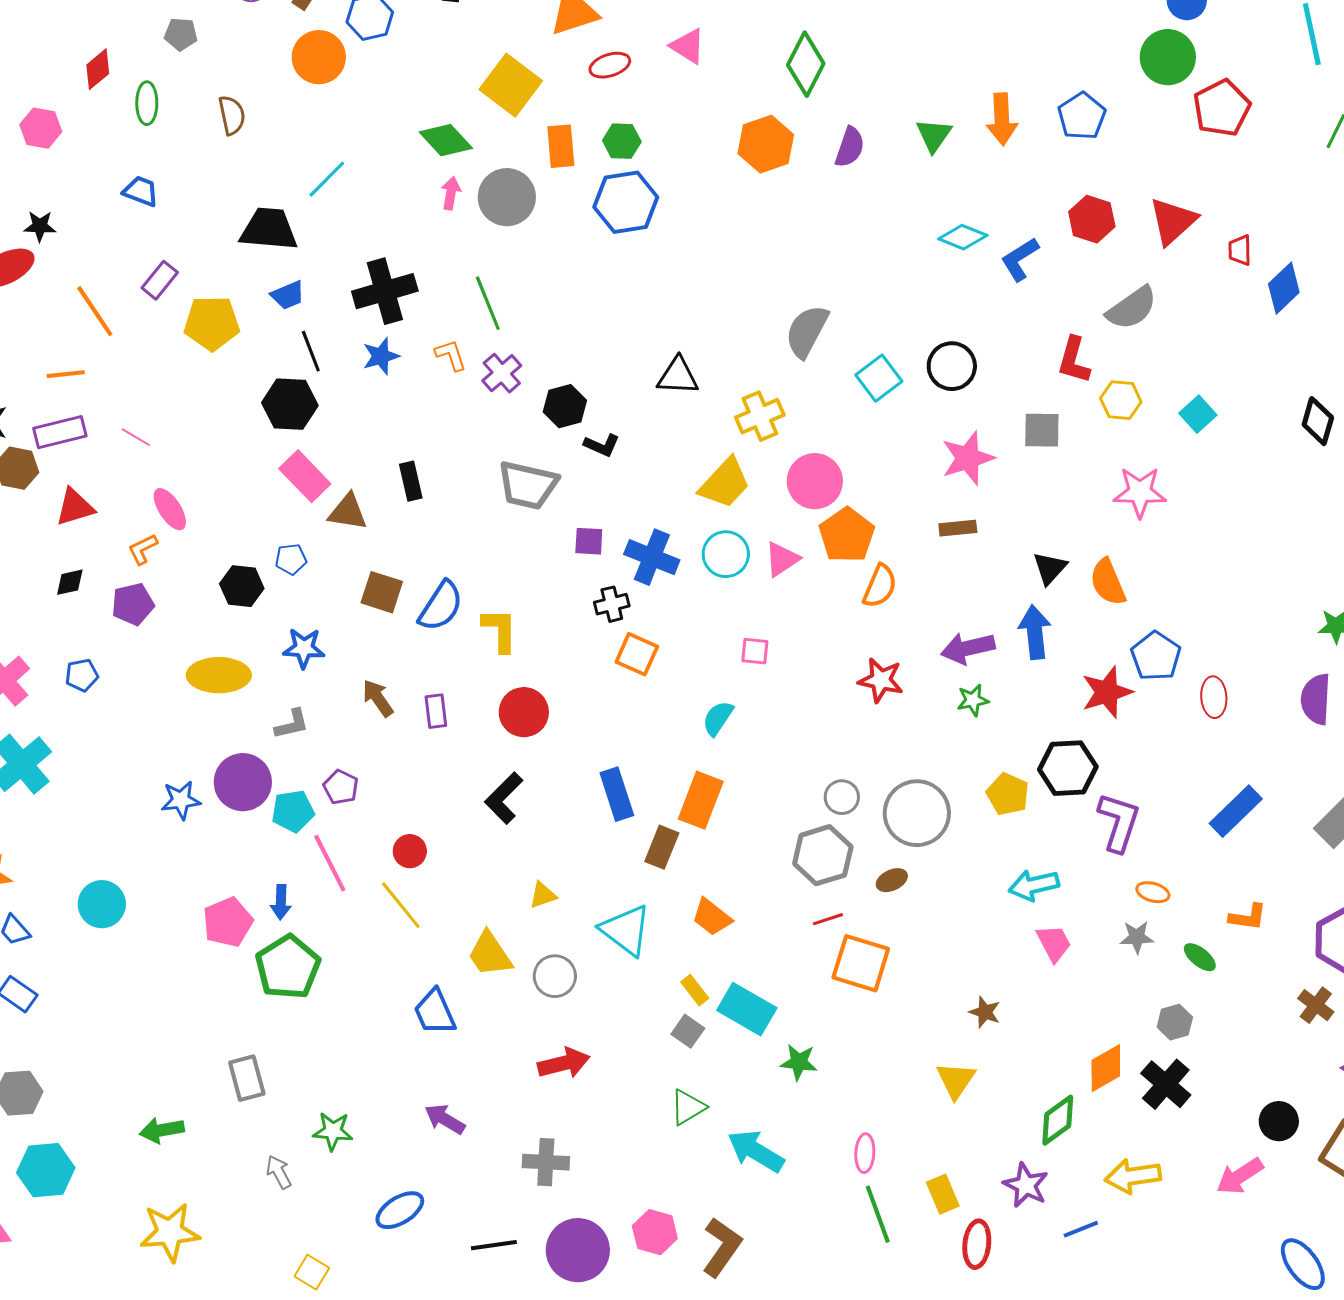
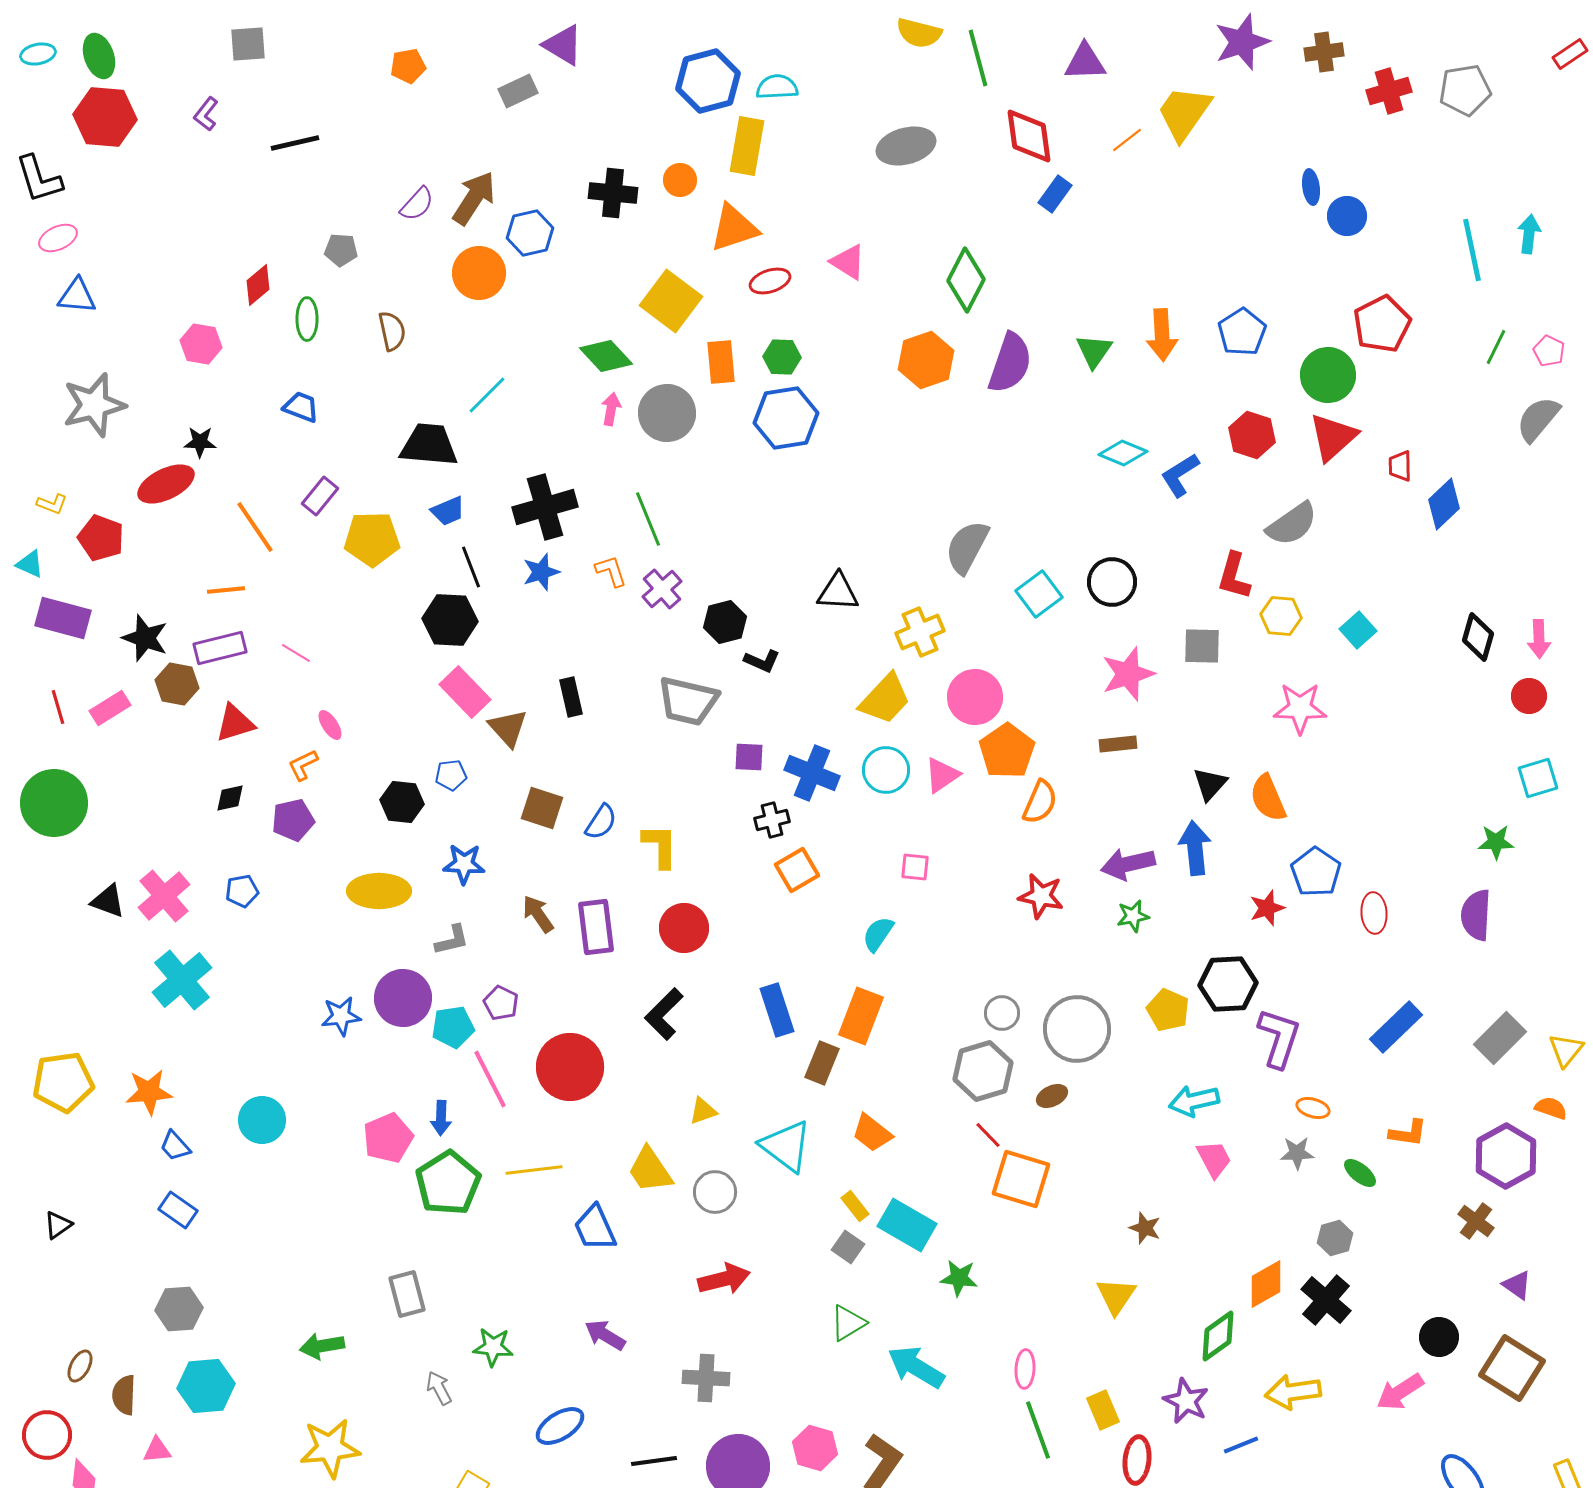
green circle: (1168, 57) -> (1328, 375), moved
purple semicircle: (850, 147) -> (1010, 363), size x1.5
pink ellipse: (170, 509) -> (330, 725), size x0.7
brown triangle: (348, 512) -> (508, 728), turned 39
blue semicircle: (441, 606) -> (601, 822), size x0.7
orange square: (637, 654) -> (797, 870), turned 36
red star: (1107, 692) -> (1267, 908), size x0.7
purple rectangle: (436, 711) -> (596, 927), size x1.6
red circle: (410, 851) -> (570, 1067), size x2.0
yellow line: (401, 905) -> (534, 1170), moved, turned -58
red line: (828, 919) -> (988, 1135), turned 64

